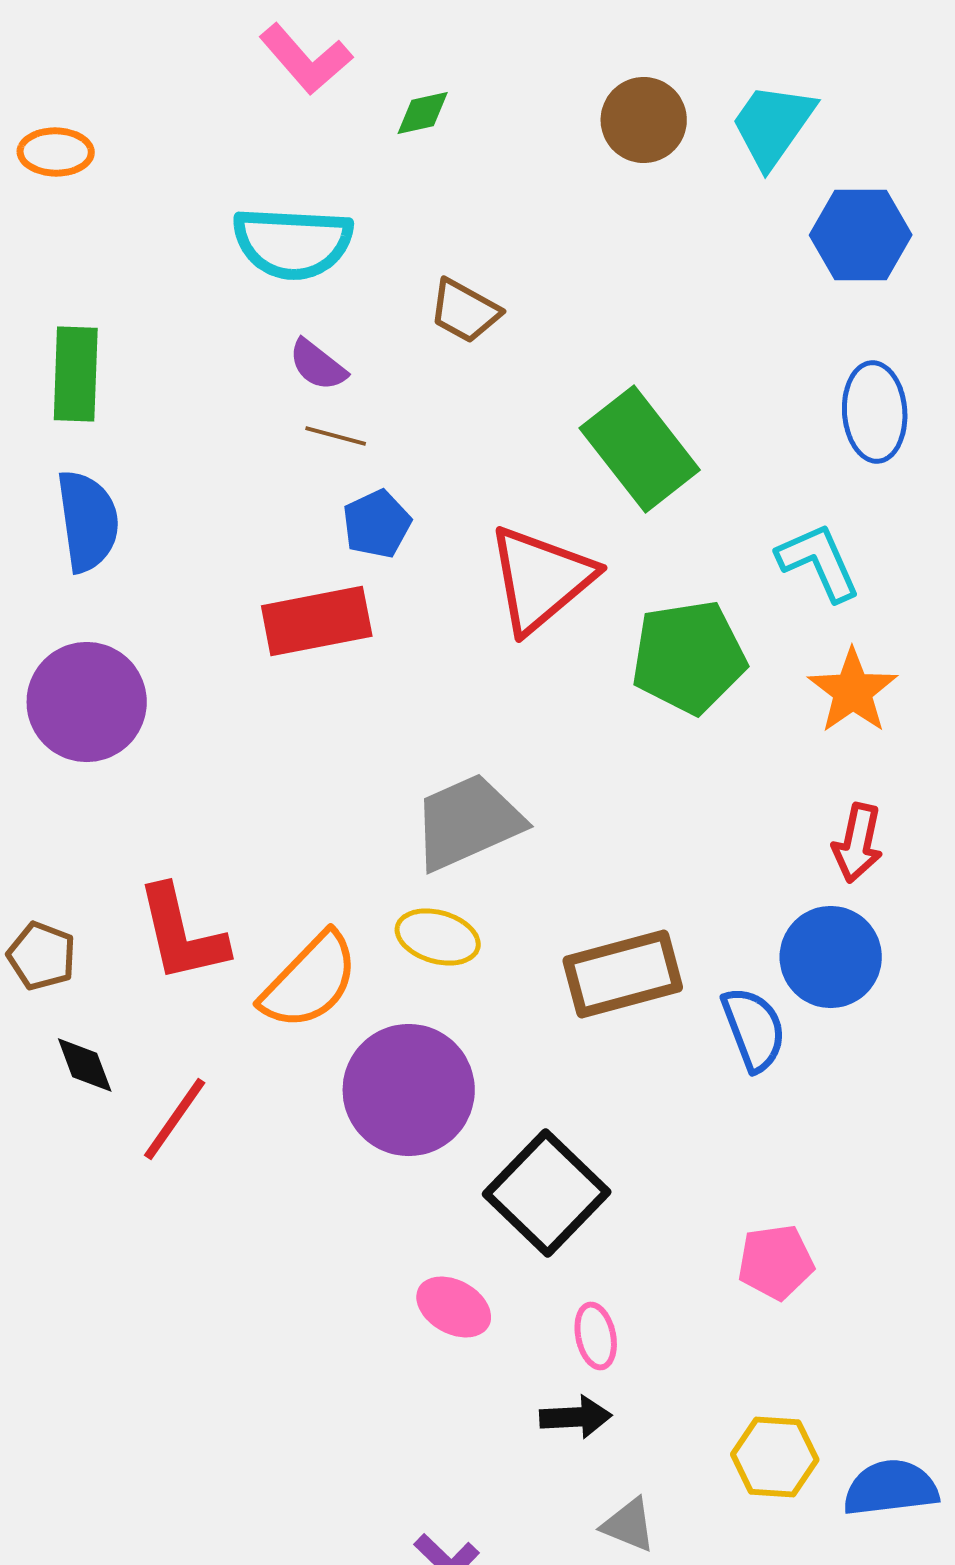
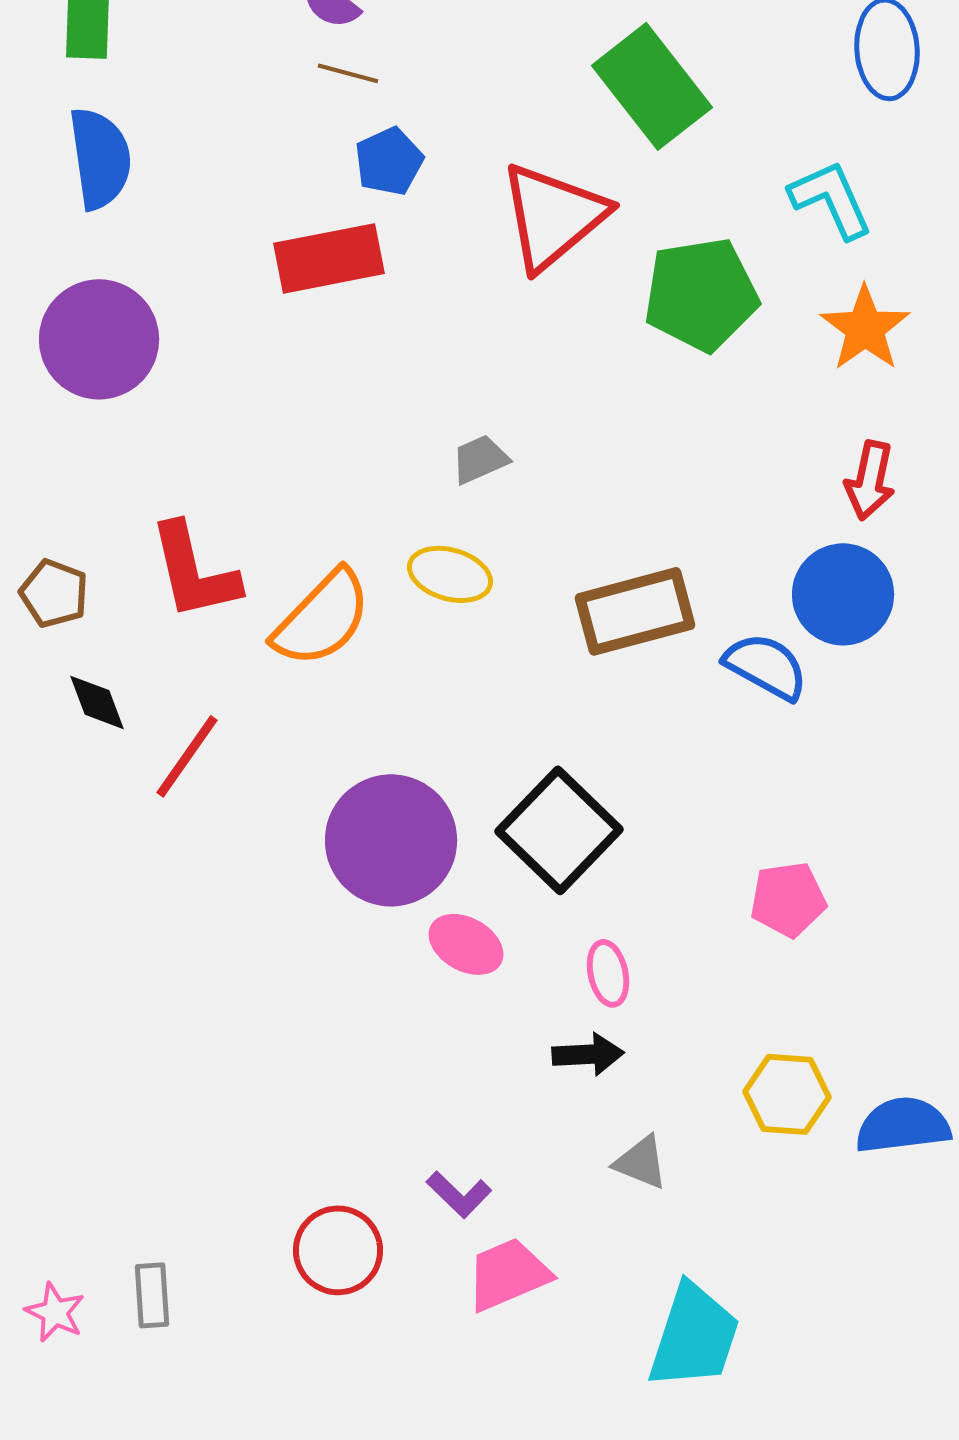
gray trapezoid: (468, 822) -> (480, 459), size x0.5
blue semicircle: (754, 1029) -> (766, 666), turned -40
purple circle: (409, 1090) -> (391, 840), moved

